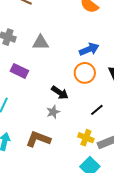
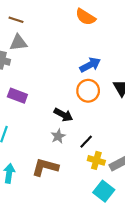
gray triangle: (41, 43) -> (18, 43), moved
black line: (97, 110) -> (86, 142), moved

